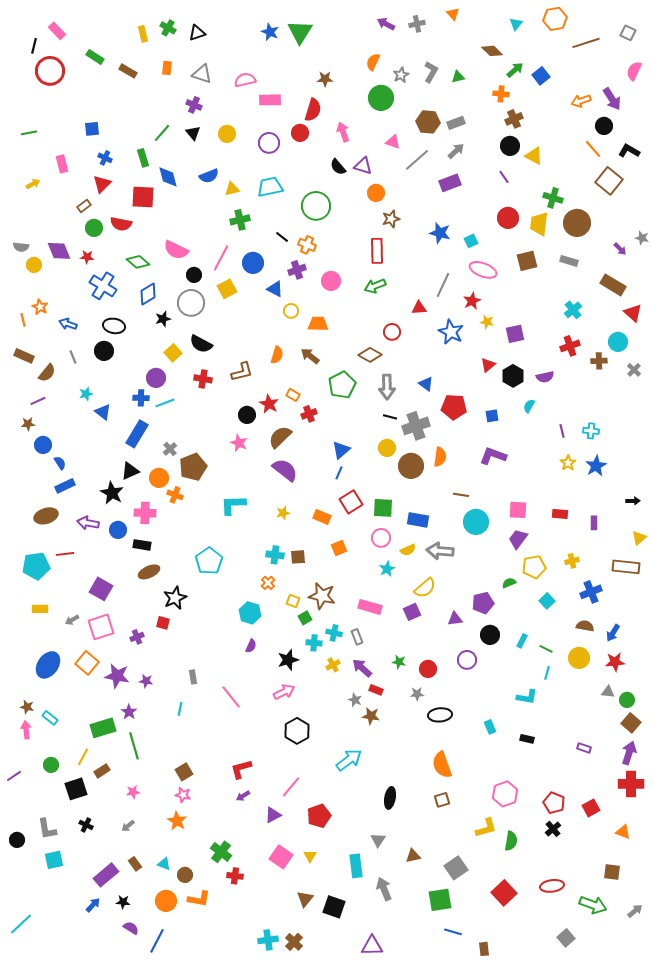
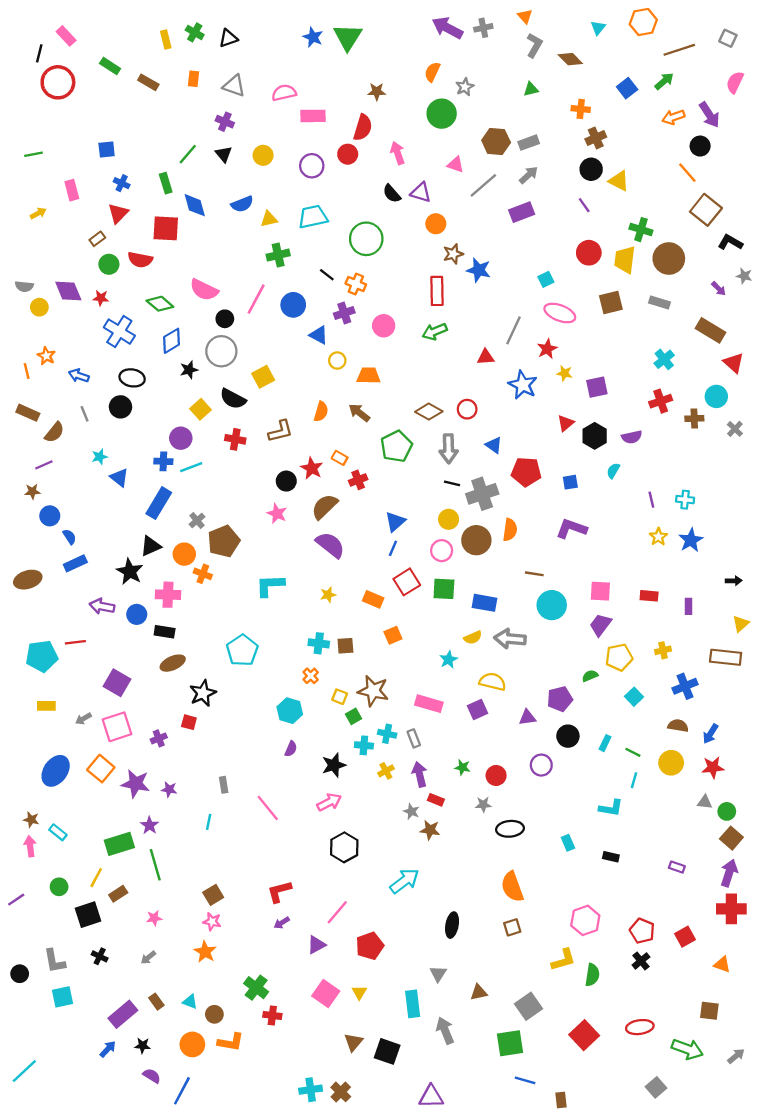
purple arrow: (386, 24) -> (447, 28), size x1.5
green arrow: (515, 70) -> (664, 81), moved
gray L-shape: (431, 72) -> (534, 45), moved
black L-shape: (629, 151) -> (730, 242), moved
blue star: (440, 233) -> (479, 270), moved
yellow square: (227, 289) -> (263, 377), moved
red circle: (392, 332) -> (467, 409), moved
brown ellipse: (46, 516) -> (28, 580), moved
pink circle: (381, 538) -> (442, 551), moved
yellow semicircle: (425, 588) -> (493, 682), turned -125
purple arrow: (362, 668) -> (420, 774), turned 35

